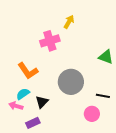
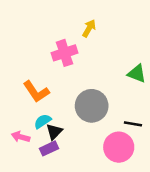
cyan semicircle: (23, 94) -> (43, 121), moved
pink circle: (92, 114) -> (119, 147), size x1.5
purple rectangle: (33, 123) -> (49, 148), moved

